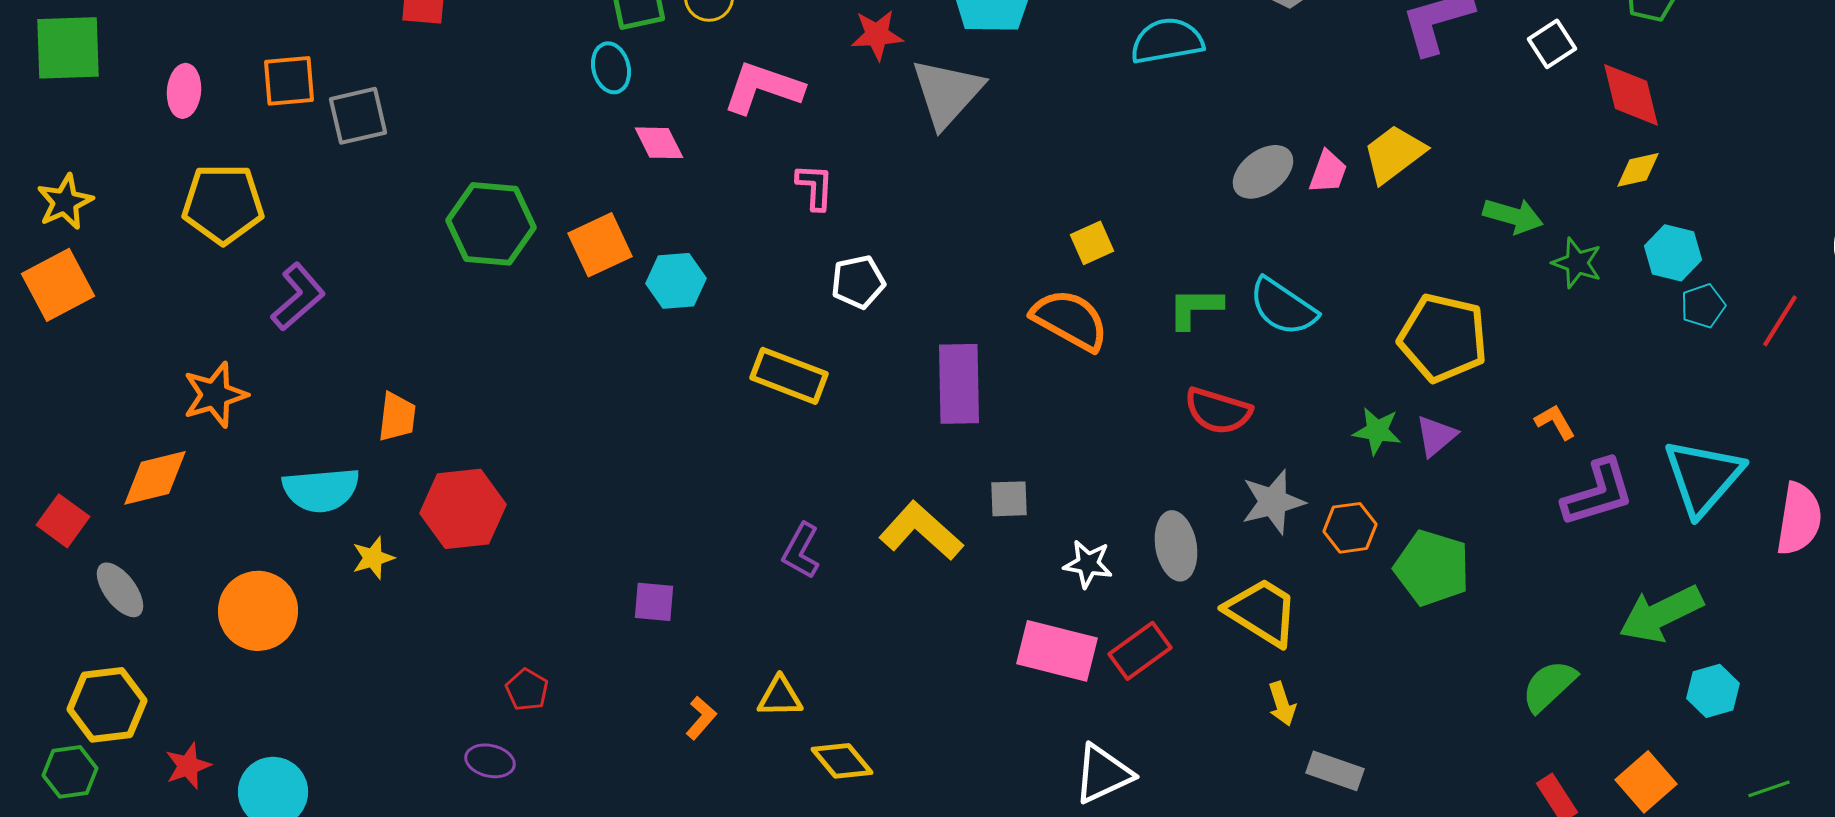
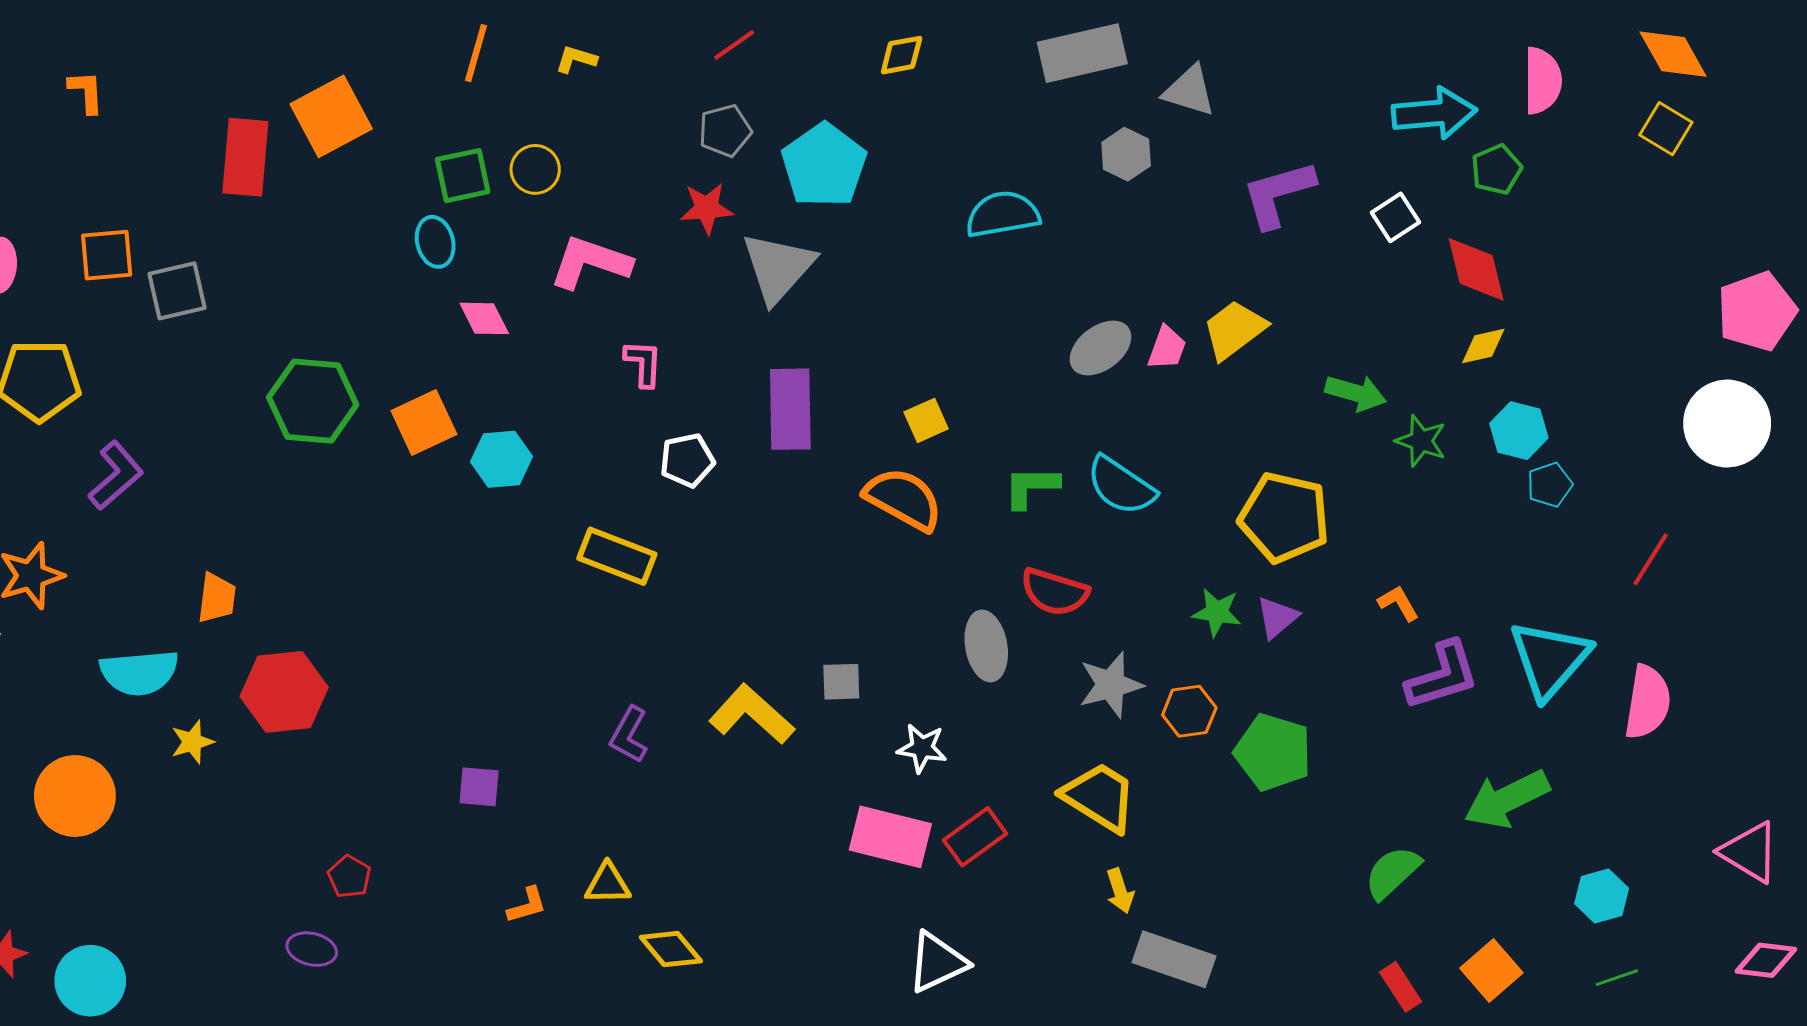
red line: (1780, 321) -> (1651, 559), moved
purple rectangle: (959, 384) -> (790, 409), moved
gray ellipse: (1176, 546) -> (986, 646), moved
cyan hexagon: (1713, 691) -> (1602, 896), moved
orange L-shape: (701, 718) -> (527, 905), turned 33
gray rectangle: (1335, 771) -> (1174, 959), size x1.4

